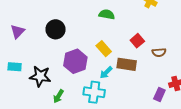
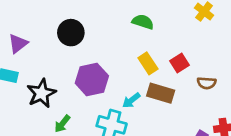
purple triangle: (18, 32) -> (18, 44), moved
yellow rectangle: (104, 49) -> (148, 63), moved
black star: (40, 76) -> (41, 93), turned 30

